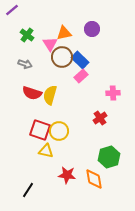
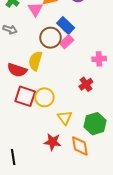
brown circle: (62, 57) -> (50, 38), moved
red semicircle: (32, 93) -> (17, 70), moved
yellow triangle: (46, 151) -> (65, 118), moved, turned 42
black line: (28, 190) -> (13, 157), turned -42

